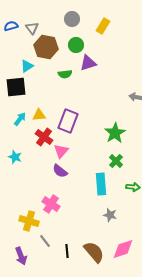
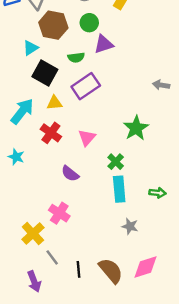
black square: (16, 87) -> (45, 73), moved, turned 35
yellow triangle: (39, 115) -> (55, 103), moved
cyan arrow: (20, 119) -> (22, 111), size x1.6
purple rectangle: (68, 121) -> (86, 86), moved, turned 35
pink triangle: (61, 151) -> (87, 138), moved
green cross: (116, 161) -> (116, 162), moved
yellow cross: (29, 221) -> (33, 233), turned 30
purple arrow: (21, 256) -> (34, 281), moved

